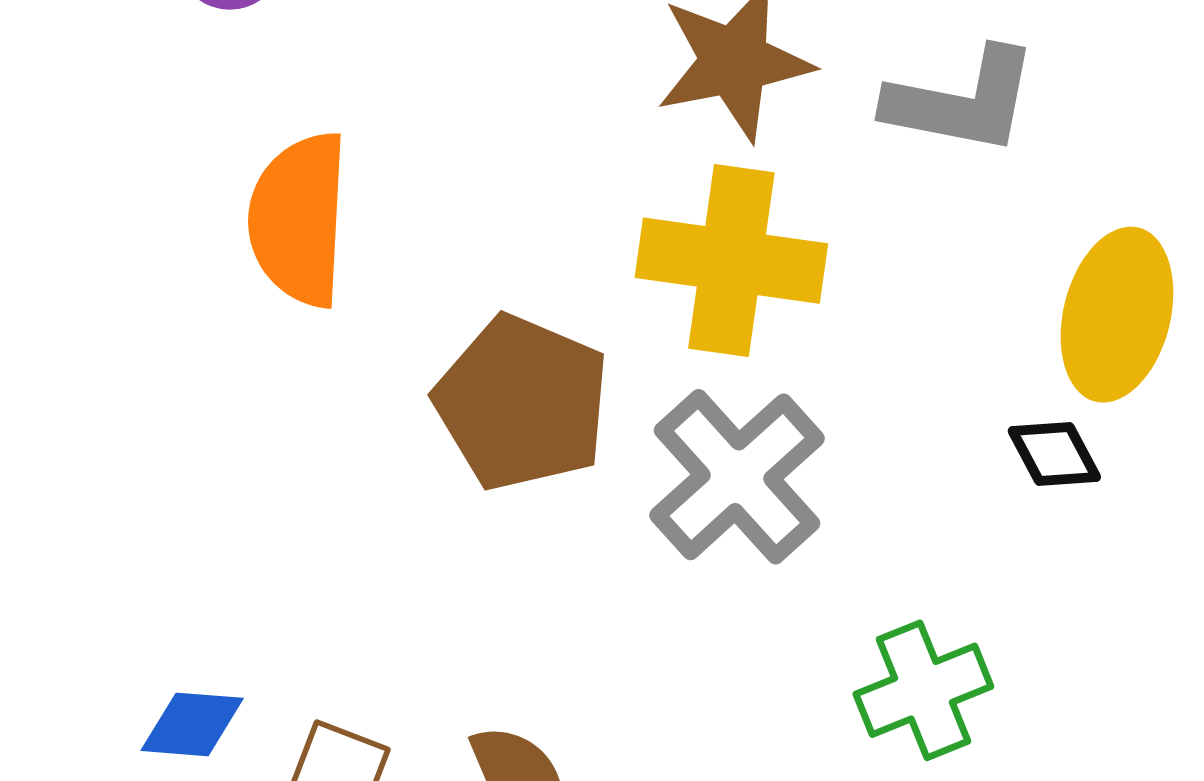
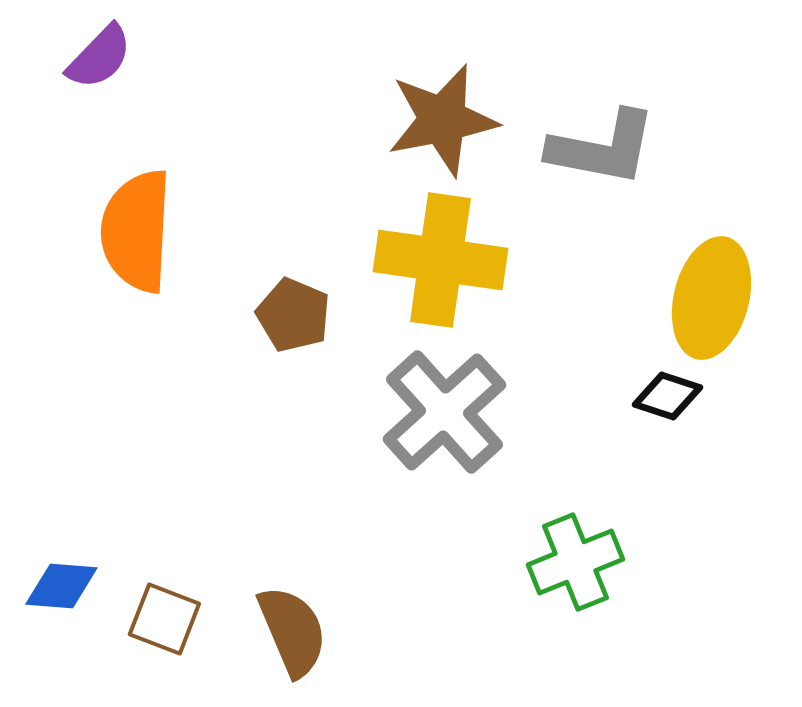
brown pentagon: (522, 403) -> (293, 315), moved, size x0.6
black diamond: (1054, 454) -> (667, 396), turned -44

